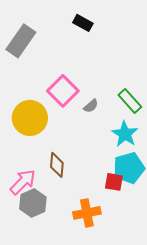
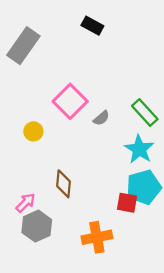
yellow circle: (30, 118) -> (33, 131), size x0.5
pink arrow: (23, 182) -> (26, 203), size x0.7

